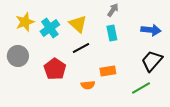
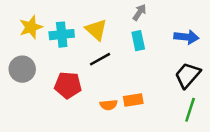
cyan cross: (50, 28) -> (62, 35), turned 30
red pentagon: (55, 69) -> (68, 85), turned -30
orange rectangle: (108, 71) -> (133, 100), moved
green line: (141, 88) -> (190, 110), moved, turned -42

